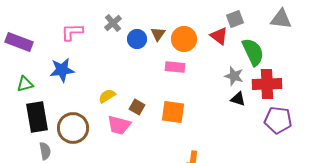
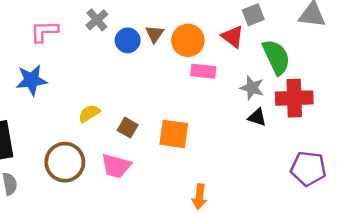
pink rectangle: (175, 67) -> (203, 71), moved
purple pentagon: (278, 120) -> (308, 169), moved
pink trapezoid: (119, 125) -> (116, 166), moved
brown circle: (73, 128) -> (65, 162), moved

